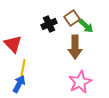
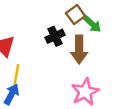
black cross: (49, 24) -> (55, 36), moved

